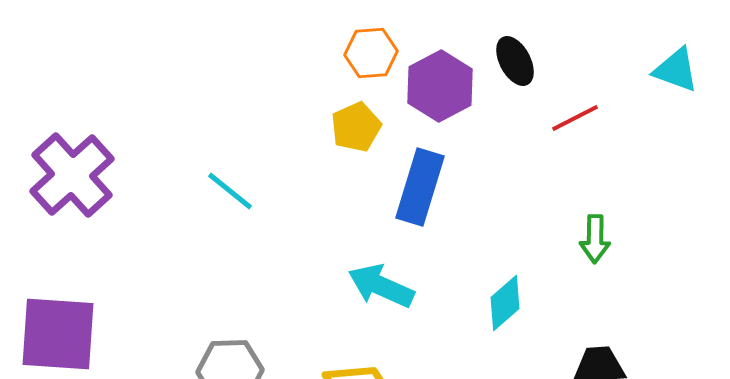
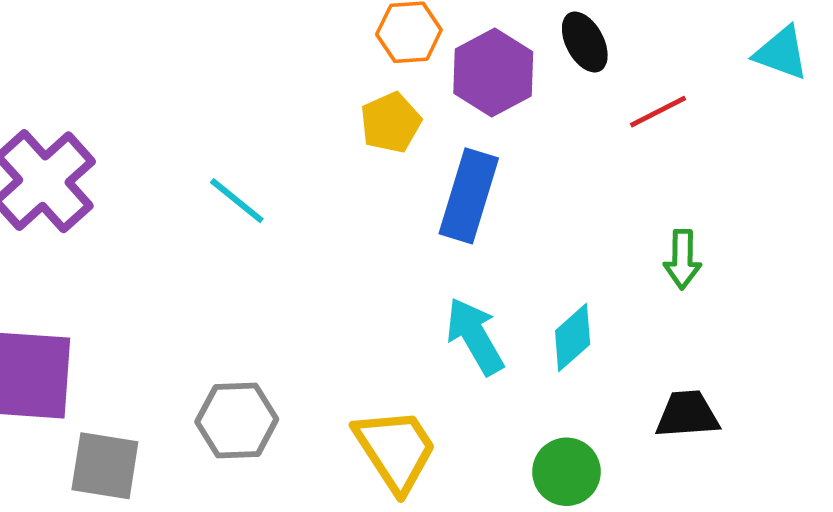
cyan arrow: (381, 286) -> (475, 336), moved, turned 36

